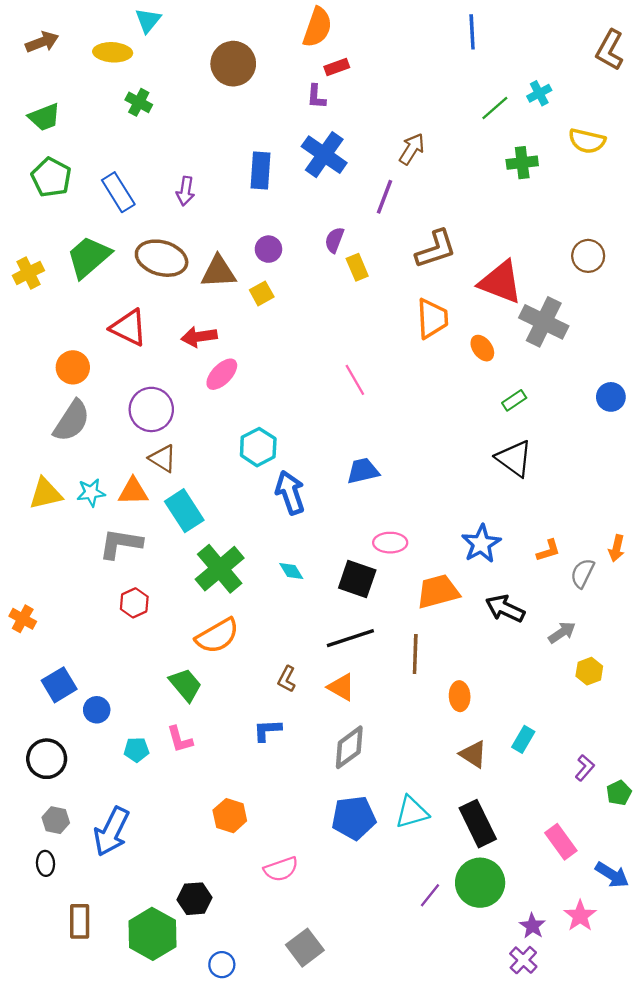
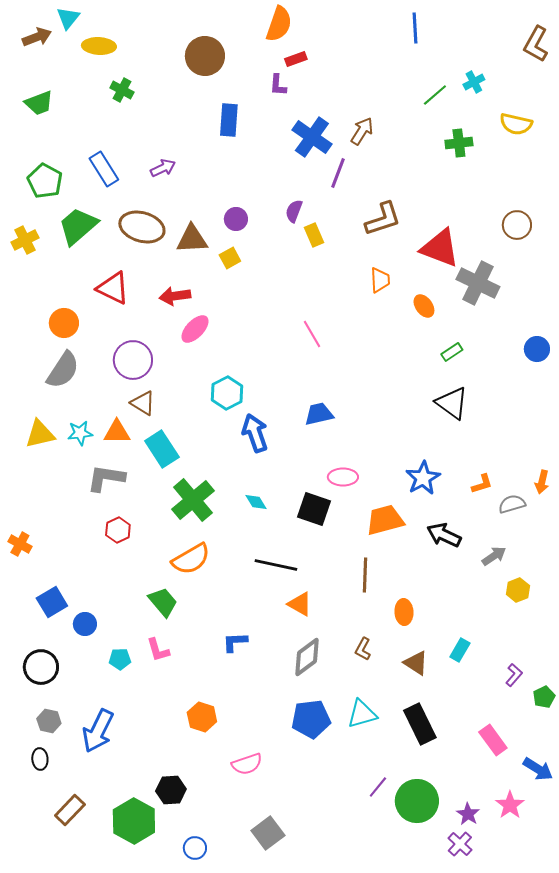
cyan triangle: (148, 20) -> (68, 18), moved
blue cross: (324, 155) -> (312, 137), moved
blue rectangle: (261, 171) -> (229, 120), moved
green pentagon: (51, 177) -> (45, 181), moved
purple arrow: (185, 191) -> (163, 168), turned -125
orange trapezoid: (432, 318) -> (380, 280), size x0.7
gray semicircle: (582, 573) -> (512, 504), turned 48
black line: (350, 638) -> (276, 565), moved, turned 30
brown L-shape: (287, 679) -> (363, 649), moved
green circle: (480, 883) -> (417, 801), moved
brown rectangle: (80, 921) -> (70, 810), turned 44

